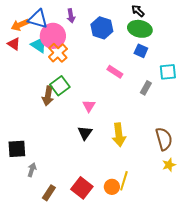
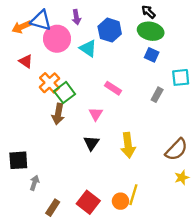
red triangle: (14, 44) -> (26, 61), moved
cyan triangle: (39, 45) -> (88, 48), moved
orange cross: (58, 53) -> (49, 83), moved
pink rectangle: (115, 72) -> (113, 88), moved
brown arrow: (48, 96) -> (58, 114), moved
brown semicircle: (164, 139) -> (176, 150), turned 60

